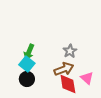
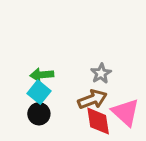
green arrow: (29, 52) -> (42, 75), turned 63
pink triangle: (87, 78) -> (126, 112), size x1.5

